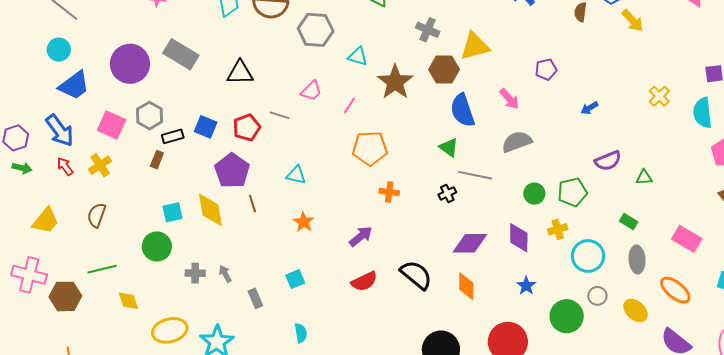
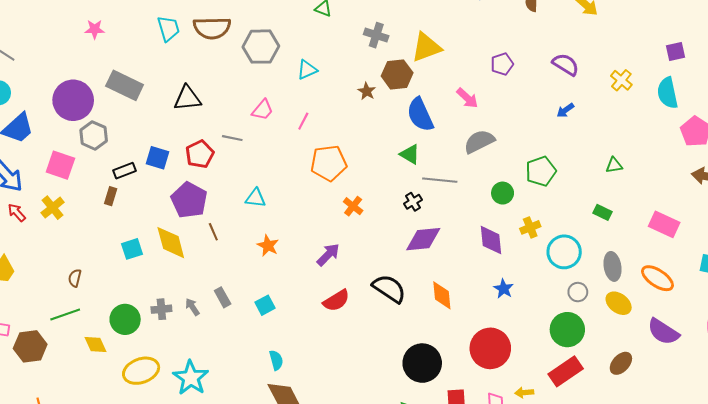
cyan triangle: (358, 56) -> (307, 70), turned -35
brown star: (395, 82) -> (367, 91), moved, size x0.5
blue arrow: (589, 108) -> (565, 110), moved
gray hexagon: (149, 116) -> (94, 135), moved
purple semicircle: (608, 161) -> (566, 64), moved, turned -120
orange cross: (389, 192) -> (353, 206), turned 36
green pentagon: (572, 192) -> (541, 171), moved
brown semicircle: (97, 215) -> (75, 278), moved, size x0.7
purple diamond: (470, 243) -> (423, 239), moved
green circle: (157, 247) -> (125, 319), moved
gray ellipse: (637, 259) -> (612, 266), moved
gray rectangle: (255, 298) -> (223, 297), moved
green circle: (567, 316) -> (567, 330), moved

